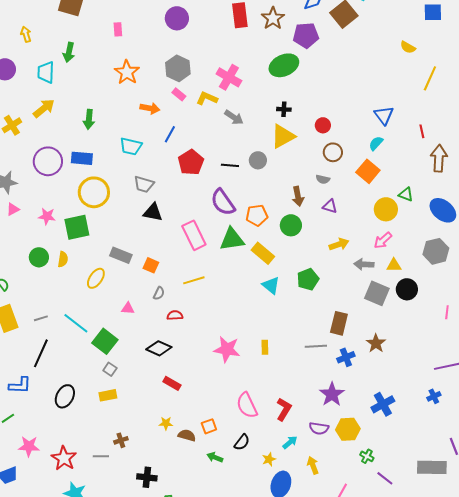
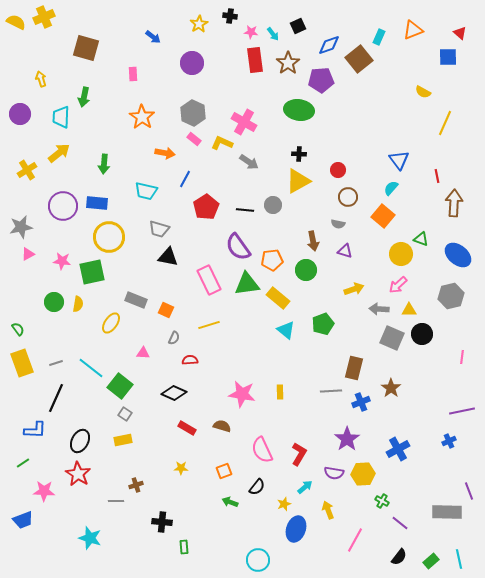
green ellipse: (284, 65) -> (299, 110), turned 32
brown semicircle: (187, 435) -> (222, 426), moved
red star: (64, 458) -> (78, 474), moved

